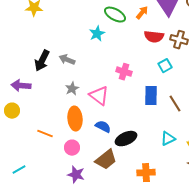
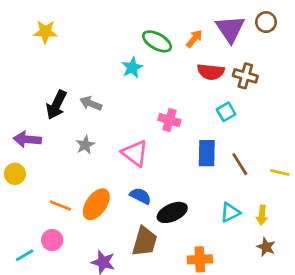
gray star: (72, 89) -> (85, 145), moved
orange ellipse: (75, 119) -> (96, 204), moved, turned 40
pink circle: (72, 148) -> (52, 240), moved
brown trapezoid: (106, 160) -> (145, 241), turned -35

